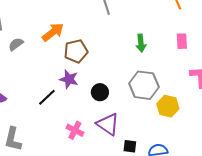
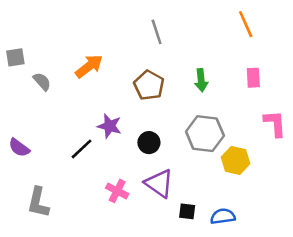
gray semicircle: (16, 44) -> (42, 81), turned 84
brown pentagon: (76, 51) -> (149, 85), moved, turned -30

